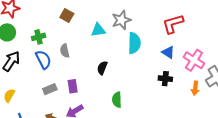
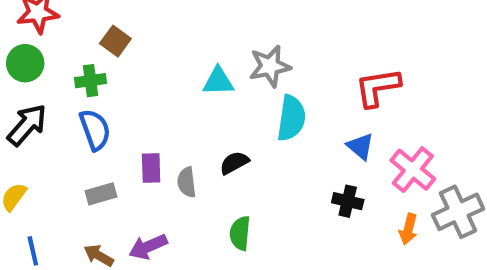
brown square: (67, 16) -> (115, 41), moved
gray semicircle: (65, 51) -> (187, 182), moved
black semicircle: (102, 68) -> (234, 163), moved, turned 32
purple rectangle: (73, 86) -> (151, 168), moved

